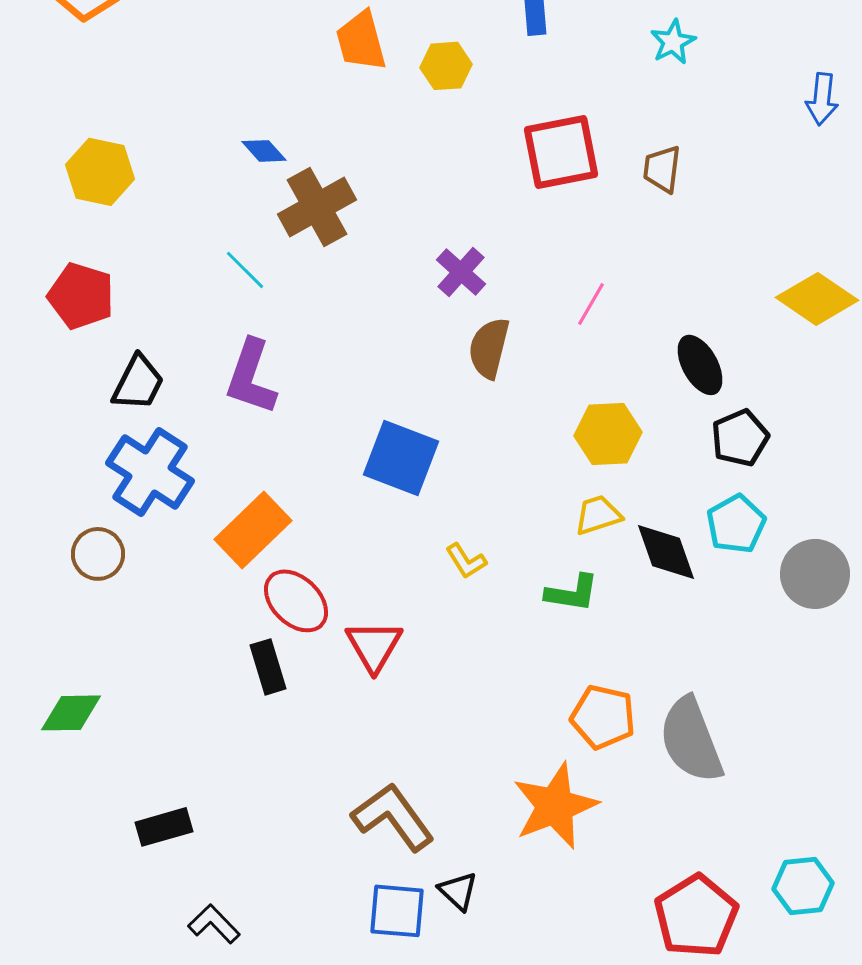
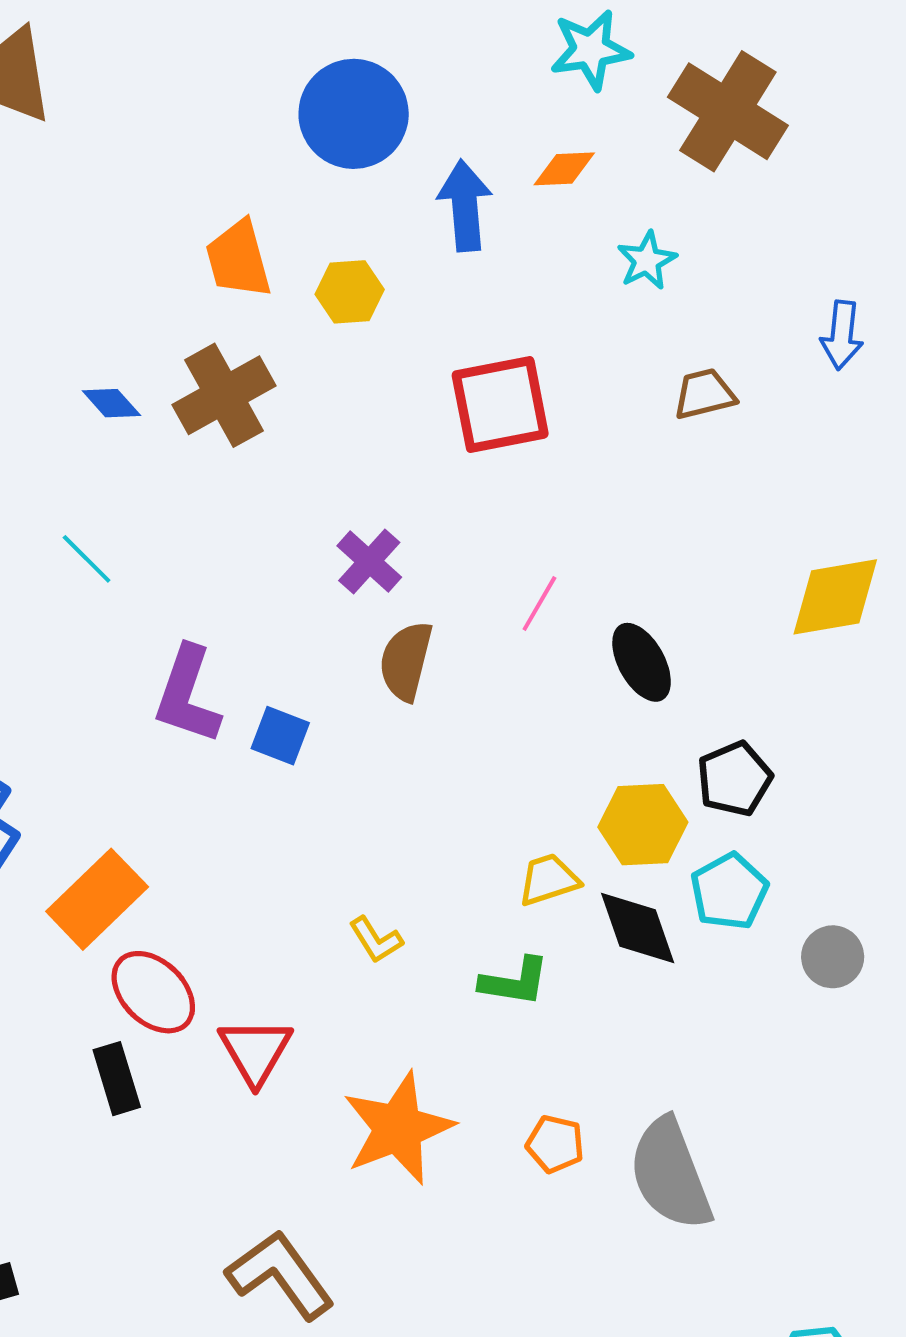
brown trapezoid: (662, 169) -> (704, 394), moved, turned 69
brown cross: (317, 207) -> (224, 395), moved
yellow diamond: (817, 299) -> (835, 597), turned -44
black ellipse: (700, 365) -> (642, 662), moved
purple L-shape: (251, 377) -> (187, 695), moved
yellow hexagon: (608, 434) -> (643, 825), moved
blue square: (401, 458) -> (280, 736), moved, size x0.6
gray circle: (815, 574) -> (833, 957), size x0.7
orange pentagon: (603, 717) -> (555, 1144), size x0.7
orange star: (555, 806) -> (398, 1128), moved

